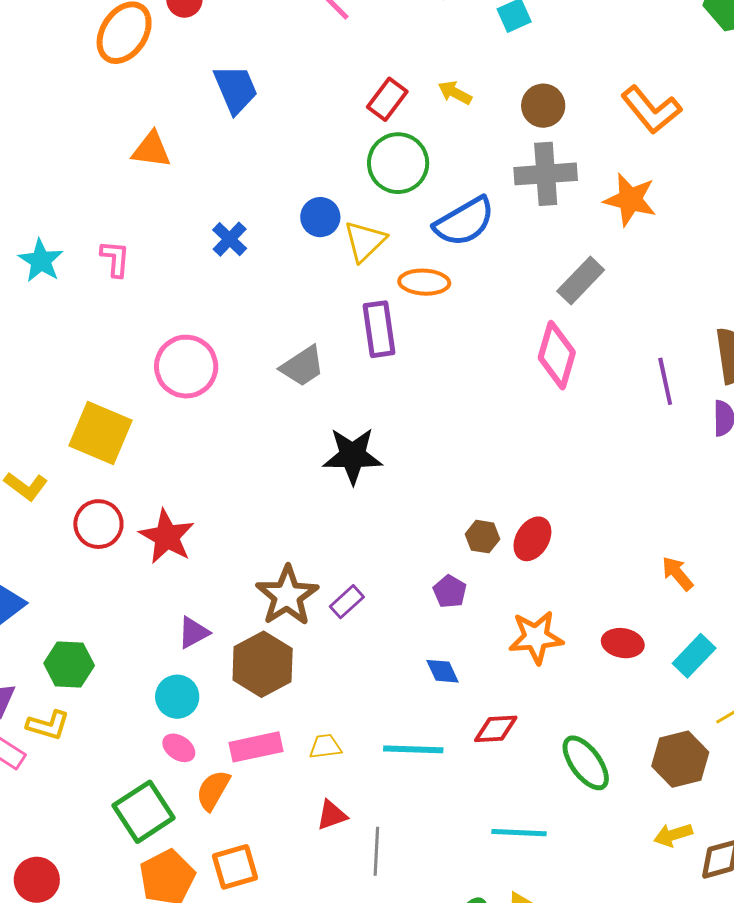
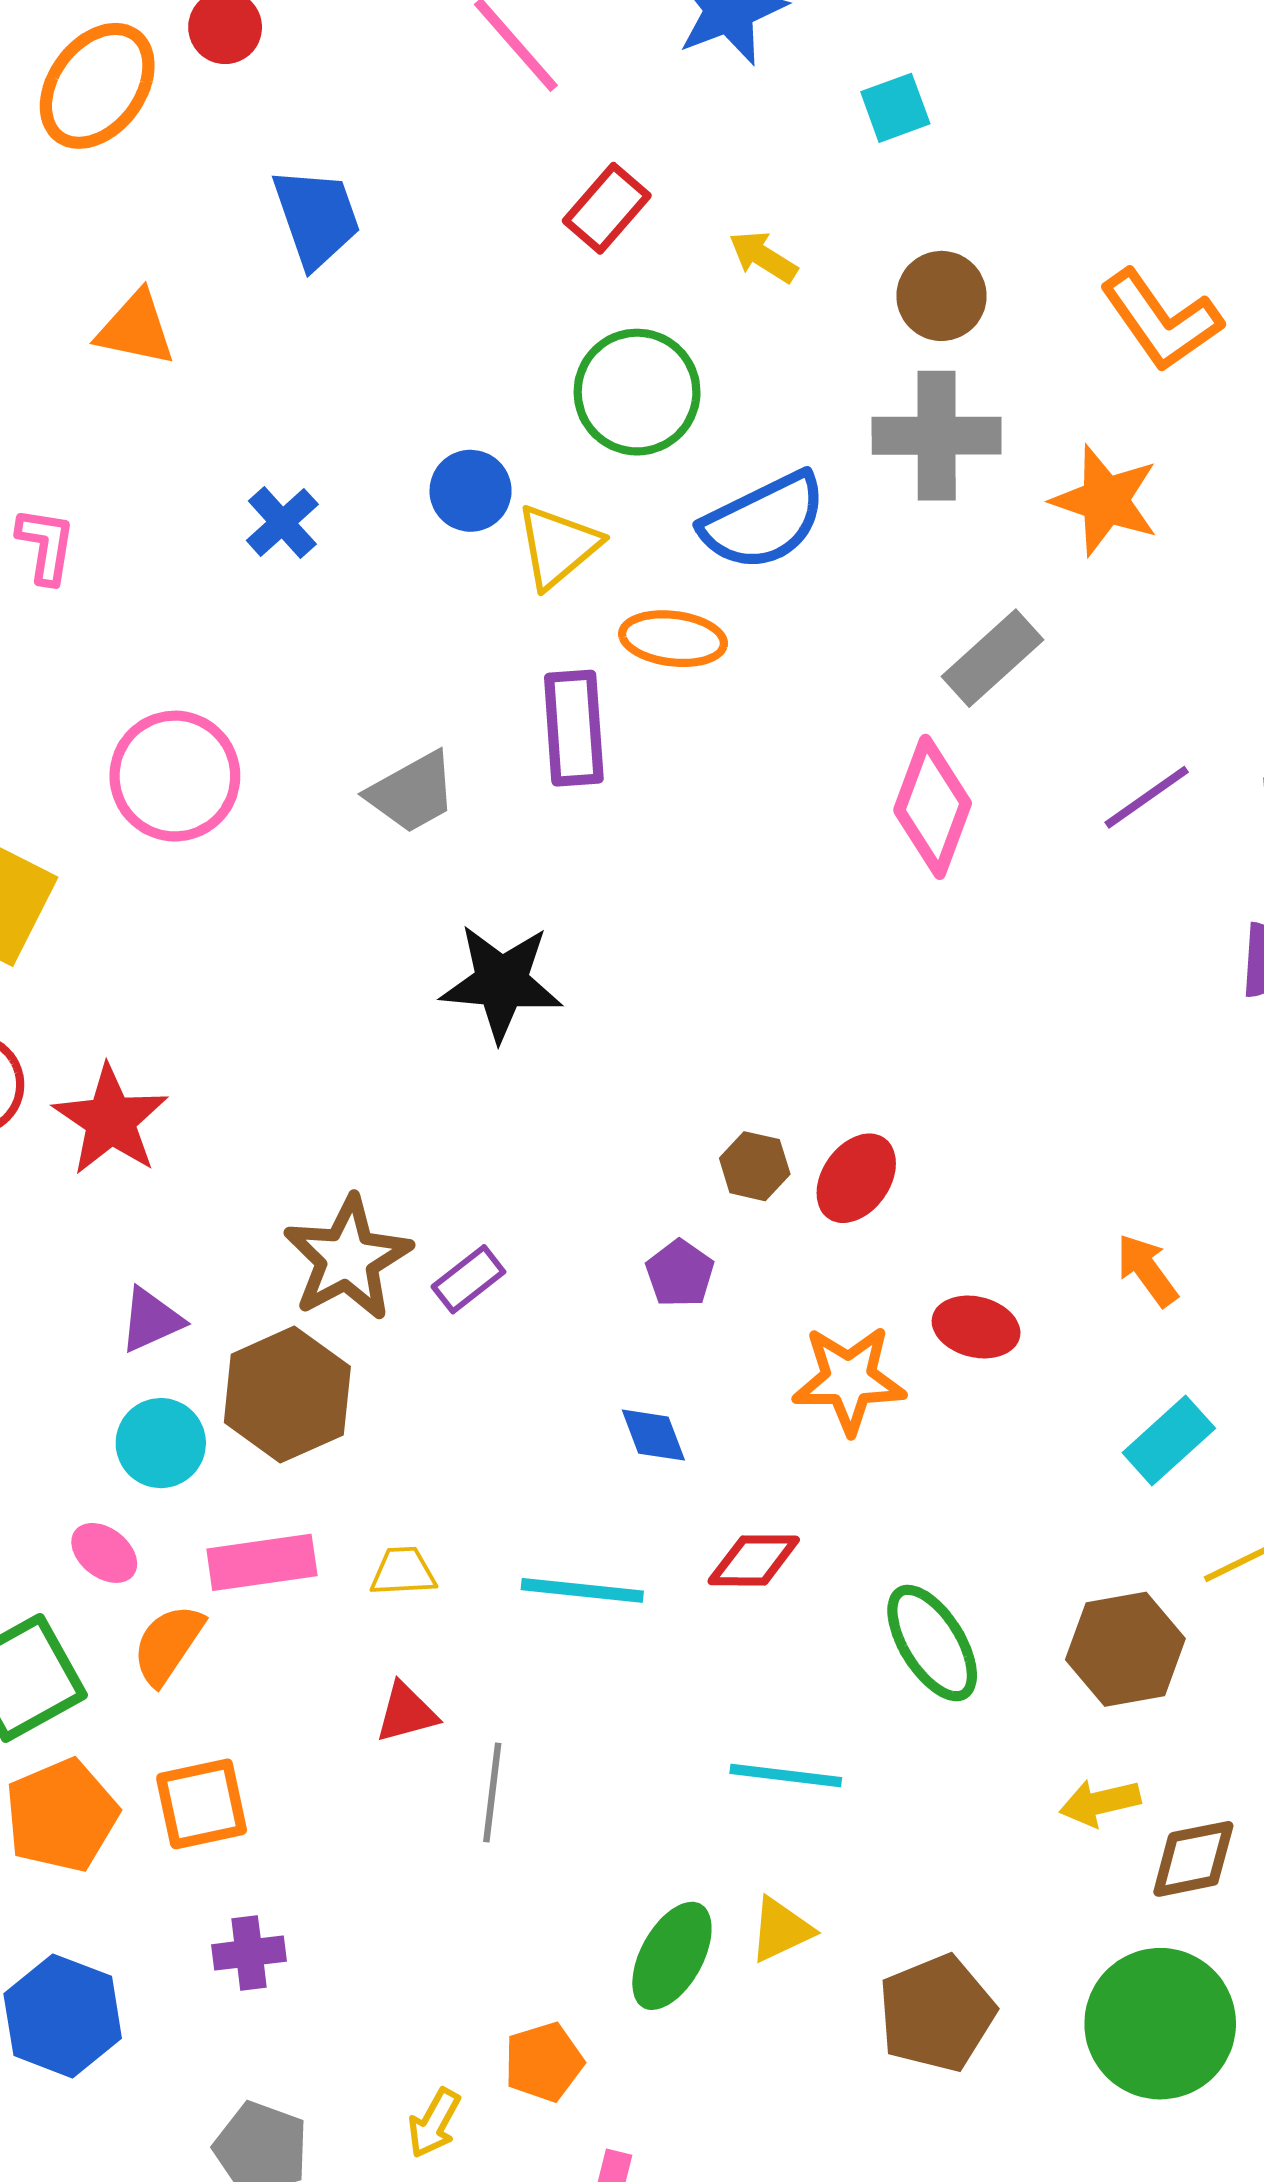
red rectangle: (387, 99) -> (607, 208), moved
purple line: (665, 381) -> (1147, 797), moved, turned 63
red ellipse: (623, 643) -> (976, 1327), moved
cyan circle: (177, 697) -> (161, 1443), moved

